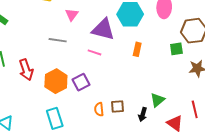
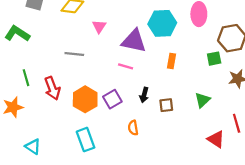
gray line: (58, 40) -> (74, 54), moved
green triangle: (157, 100) -> (202, 100), moved
brown square: (117, 106) -> (166, 105), moved
black arrow: (143, 114) -> (144, 95), moved

